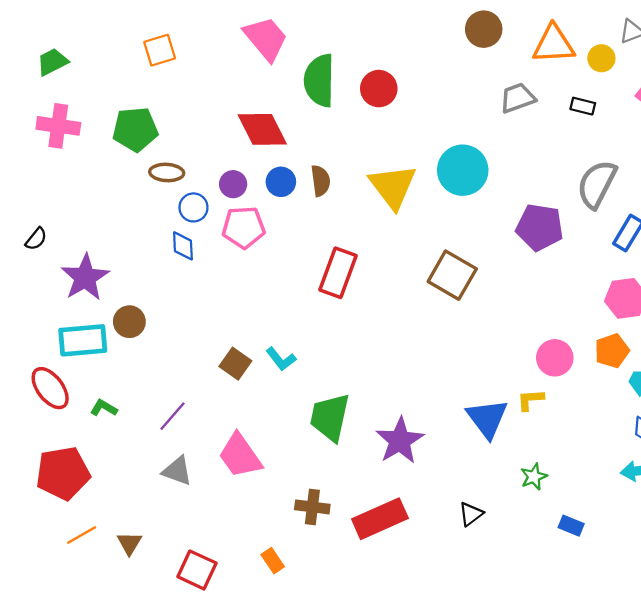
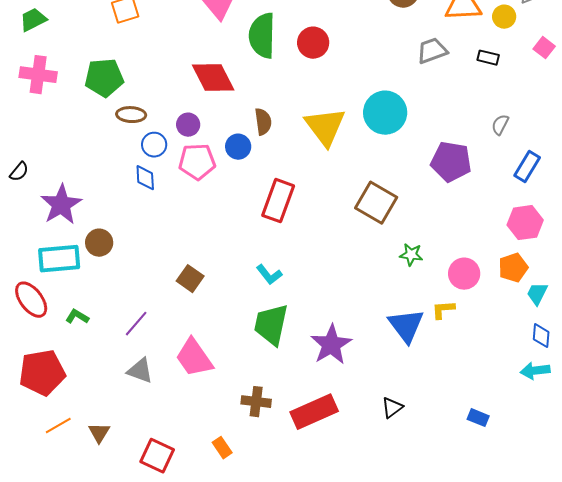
blue circle: (281, 182) -> (238, 147), moved
gray semicircle: (597, 184) -> (500, 125), size x0.5
cyan L-shape: (281, 359) -> (269, 275), moved
green star: (534, 477) -> (411, 255), moved, turned 30

